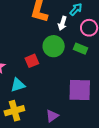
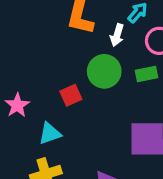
green rectangle: (81, 49) -> (147, 74), turned -32

